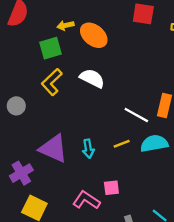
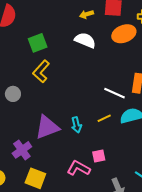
yellow arrow: (65, 25) -> (87, 14), moved
orange ellipse: (94, 35) -> (124, 34), moved, turned -55
white semicircle: (92, 78) -> (85, 40), moved
purple triangle: (53, 149) -> (47, 127), turned -40

